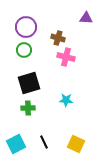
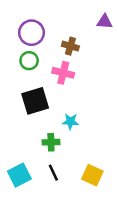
pink cross: (66, 57) -> (63, 73), moved
cyan star: (66, 100) -> (70, 122), moved
green cross: (28, 108) -> (51, 142), moved

